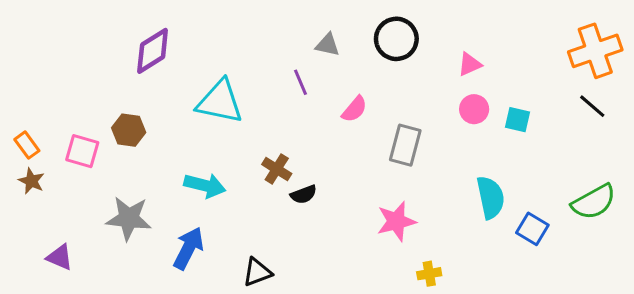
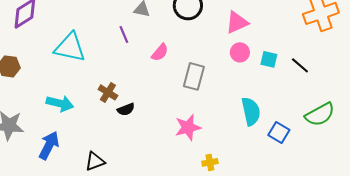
pink triangle: (470, 64) -> (237, 22), size x1.4
black line: (592, 106) -> (300, 65), moved

